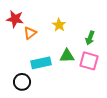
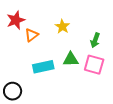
red star: (15, 19) -> (16, 20), turned -30
black circle: (22, 82) -> (13, 91), moved

